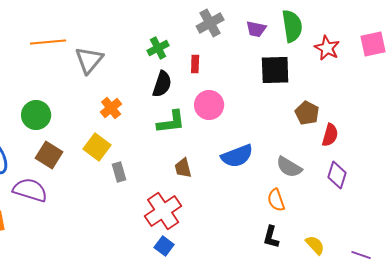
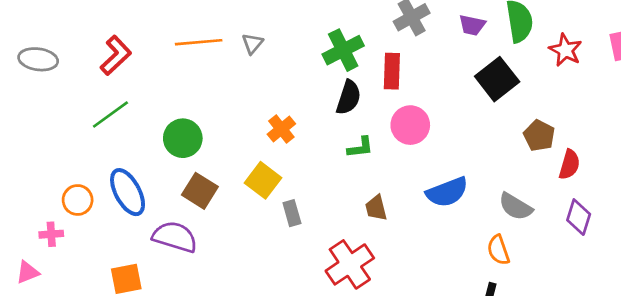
green cross: (158, 48) -> (343, 50), size x1.4
gray triangle: (89, 60) -> (252, 44), moved, size x0.6
red rectangle: (195, 64) -> (392, 71), size x1.5
black square: (275, 70) -> (497, 79), turned -36
green L-shape: (171, 122) -> (360, 147), size x0.7

